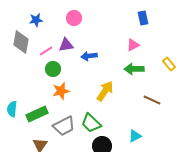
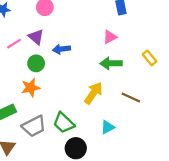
purple triangle: (66, 45) -> (36, 37), turned 49
green circle: (53, 69) -> (36, 63), moved
yellow arrow: (105, 91) -> (93, 93), moved
cyan triangle: (135, 136) -> (108, 127), moved

